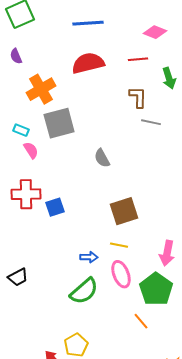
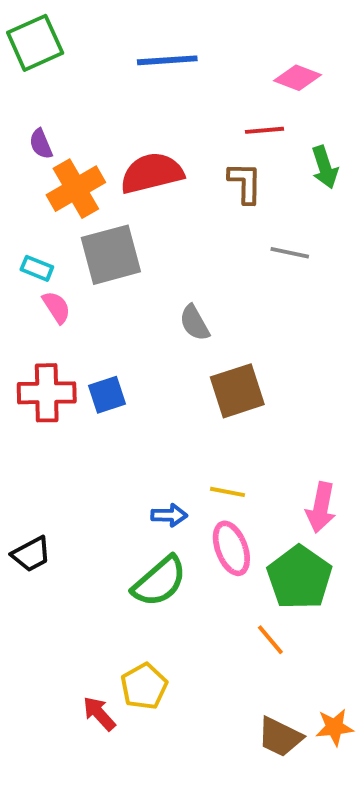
purple semicircle: (16, 56) -> (41, 144), moved
red semicircle: (88, 63) -> (152, 173), moved
brown L-shape: (138, 97) -> (245, 183), moved
blue square: (55, 207) -> (107, 395), moved
brown square: (124, 211) -> (237, 391), moved

